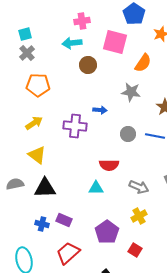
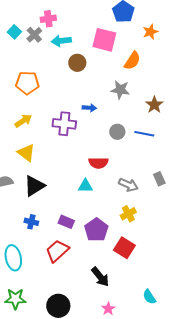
pink cross: (82, 21) -> (48, 19), moved
cyan square: (25, 34) -> (14, 32), turned -32
gray cross: (27, 53) -> (34, 35), moved
black triangle: (45, 188) -> (34, 186), turned -30
purple rectangle: (64, 220) -> (66, 222), moved
red square: (135, 250) -> (124, 248), size x1.5

